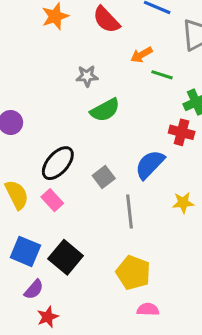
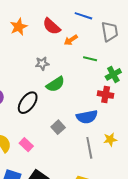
orange arrow: (141, 55) -> (71, 40), moved
black ellipse: (58, 163) -> (28, 103), moved
blue semicircle: (150, 165) -> (87, 117), turned -140
gray line: (129, 212) -> (89, 148), moved

